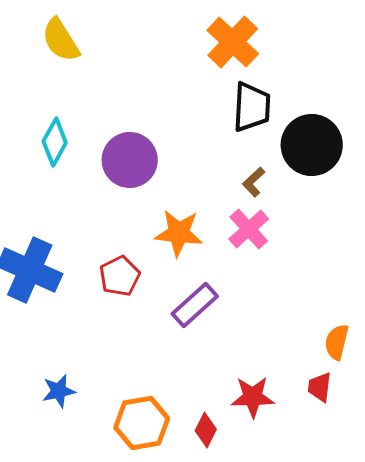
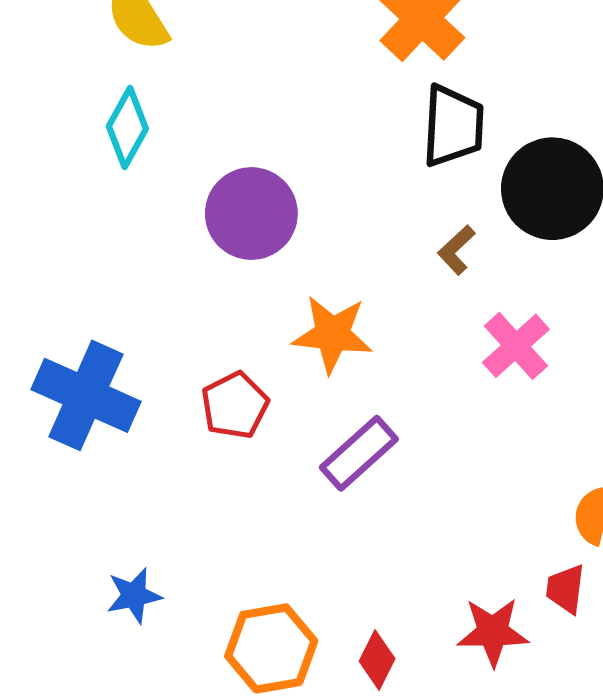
cyan diamond: (55, 142) -> (127, 128), moved
pink cross: (249, 229) -> (516, 346), moved
red star: (253, 397) -> (493, 632), moved

